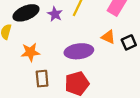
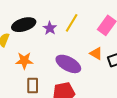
purple ellipse: (79, 51) -> (68, 64), turned 30

